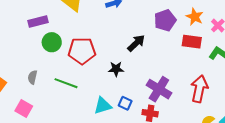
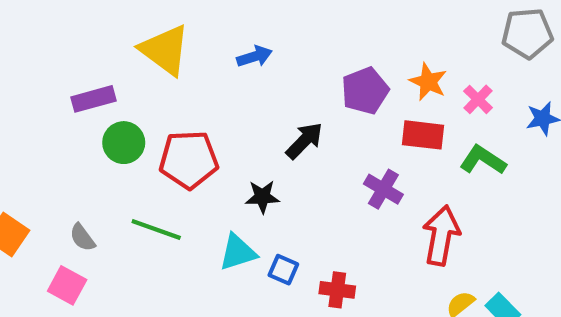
gray semicircle: (33, 77) -> (82, 237), moved, turned -48
purple cross: (159, 89) -> (383, 189), moved, size x0.7
cyan triangle: (103, 106) -> (238, 252), moved

